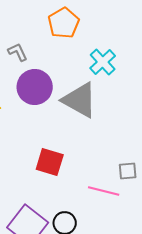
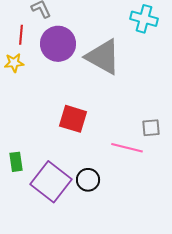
cyan cross: (103, 62) -> (144, 19), moved, turned -32

